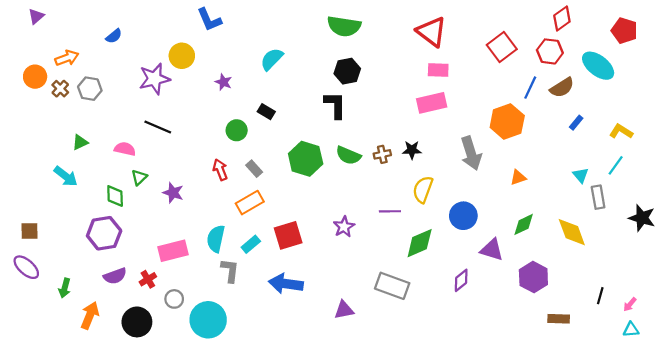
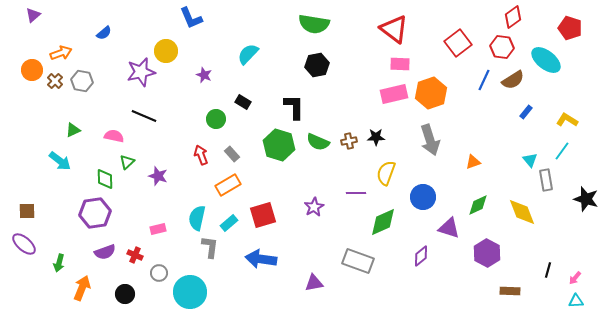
black L-shape: (335, 105) -> (294, 107), moved
orange hexagon: (507, 122) -> (431, 93), moved
pink rectangle: (173, 251) -> (158, 229), size x0.6
red cross: (148, 279) -> (135, 255), turned -35
black circle: (137, 322) -> (125, 294), size x0.7

